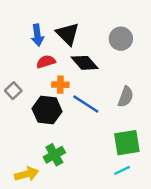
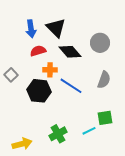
gray circle: (121, 39) -> (100, 43), moved
green square: (127, 143) -> (105, 118), size x0.7
green cross: (54, 155) -> (58, 134), moved
cyan line: (122, 170) -> (89, 131), moved

